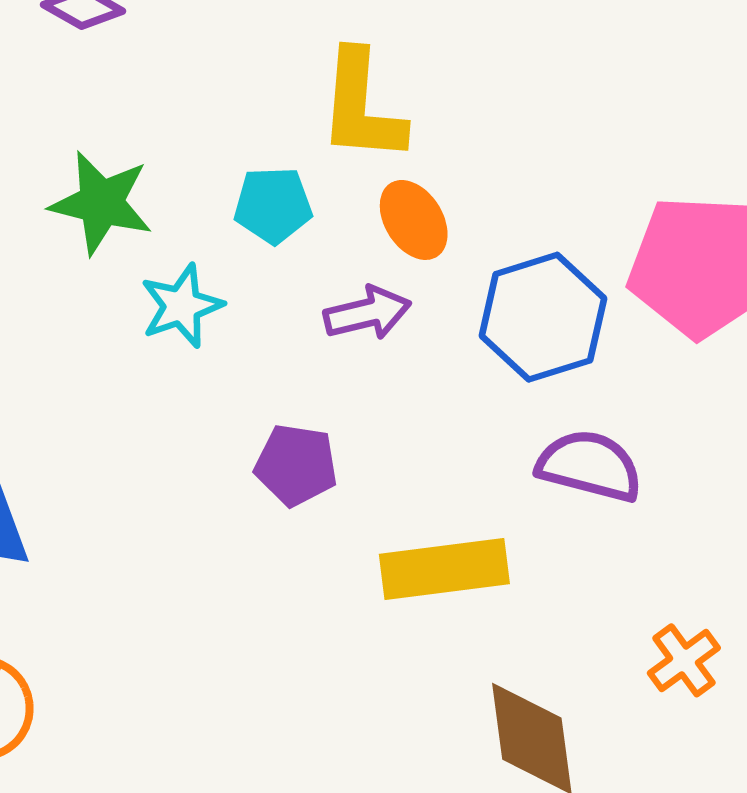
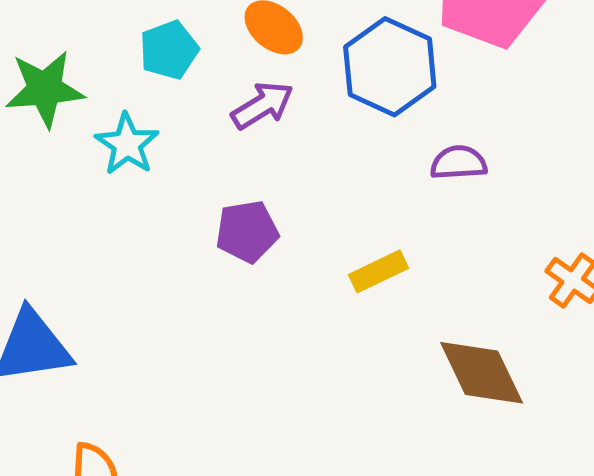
purple semicircle: (590, 466) -> (459, 163), size x0.7
yellow rectangle: (444, 569) -> (378, 271), size x0.6

